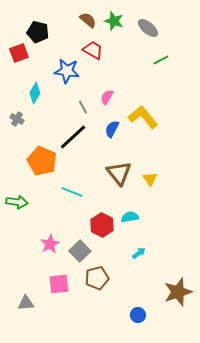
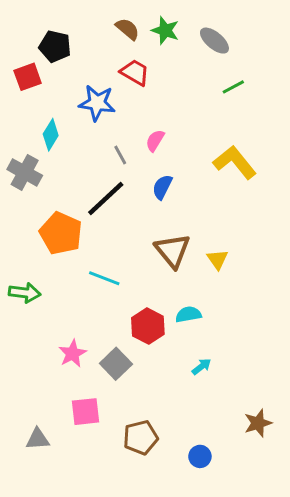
yellow L-shape: (143, 117) -> (235, 162), moved
gray cross: (17, 119) -> (25, 172), size x1.6
brown pentagon: (97, 278) -> (141, 438), moved
brown star: (178, 292) -> (258, 423), size x0.7

